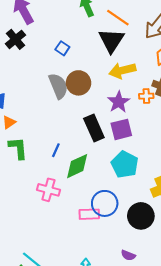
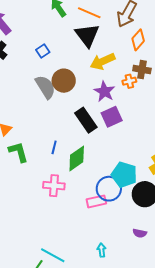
blue square: (62, 48) -> (43, 51), turned 32
cyan pentagon: (125, 164) -> (124, 175), moved

